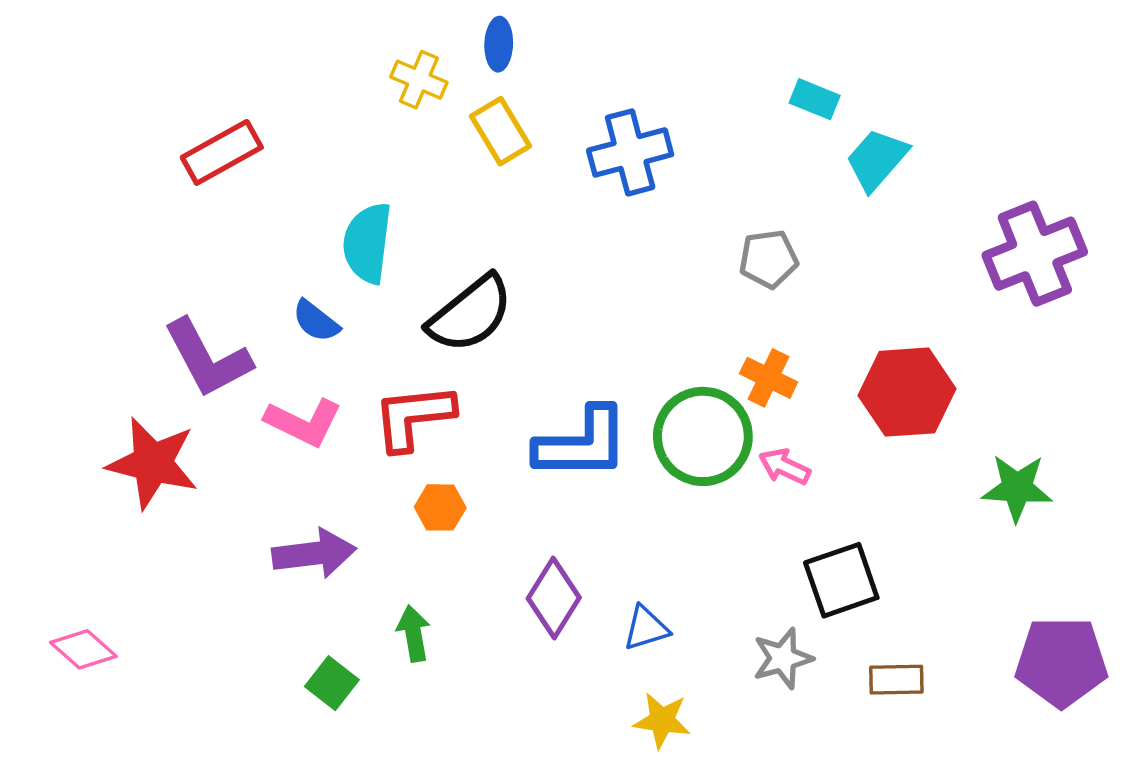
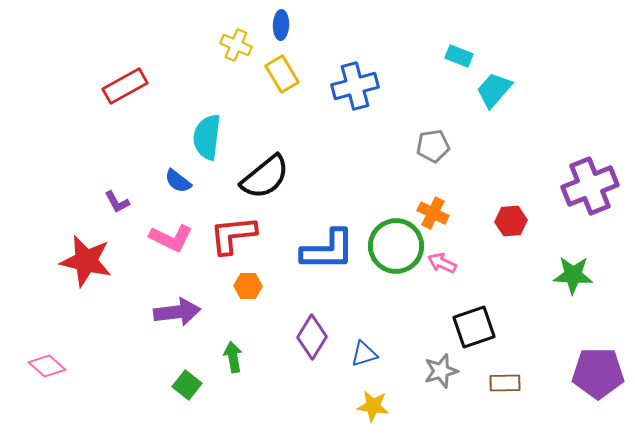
purple cross: (1035, 254) -> (590, 186), moved
purple L-shape: (208, 358) -> (117, 202), size x0.5
red hexagon: (907, 392) -> (511, 221), size x0.6

